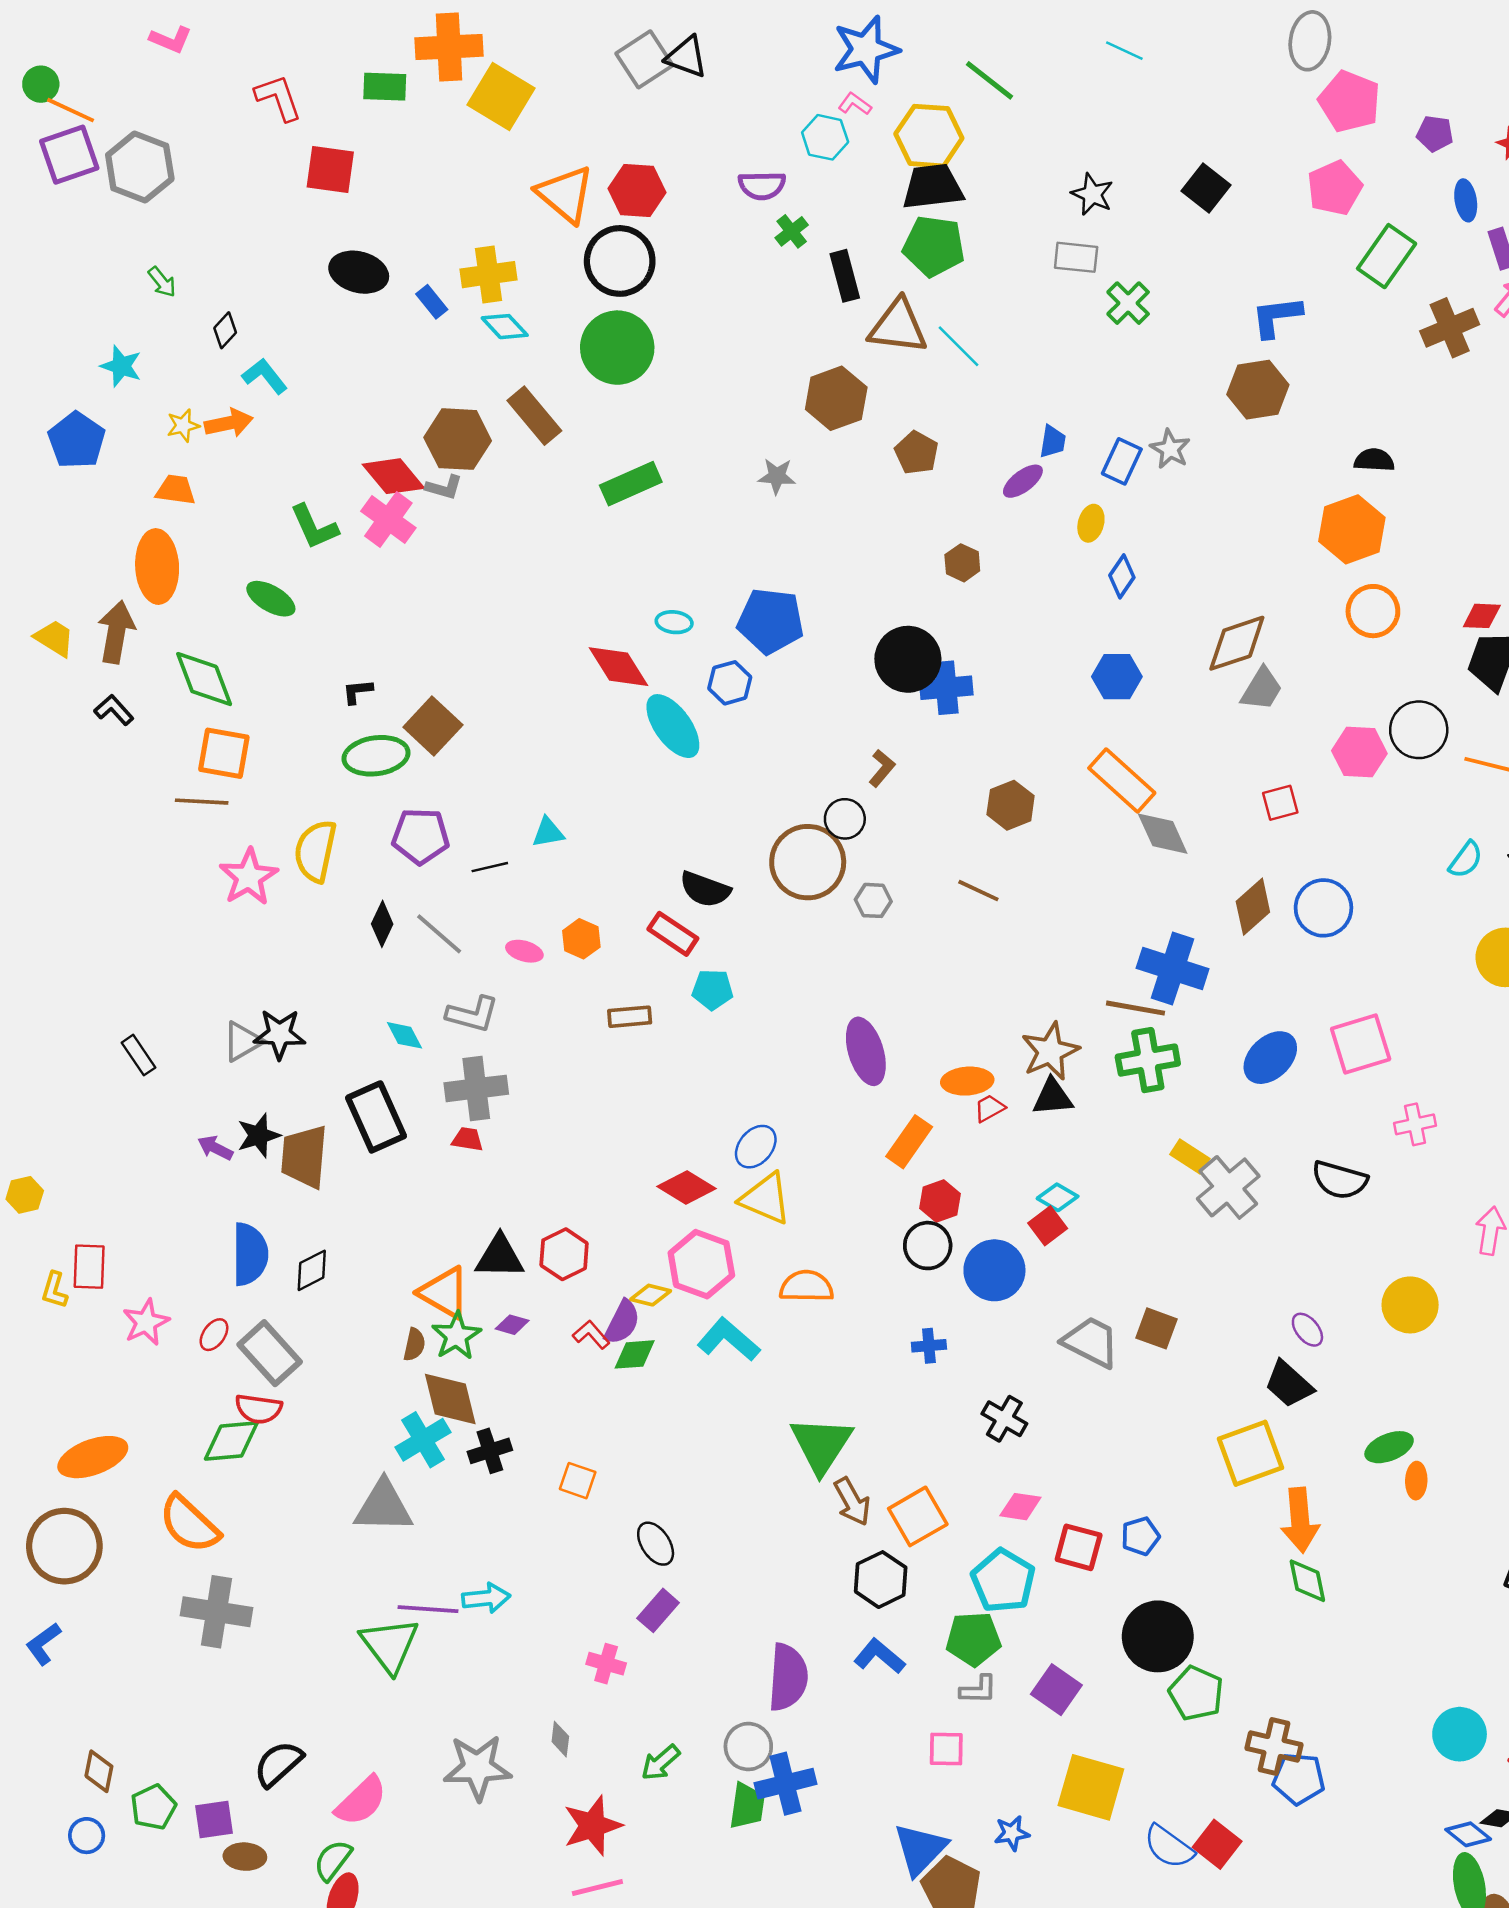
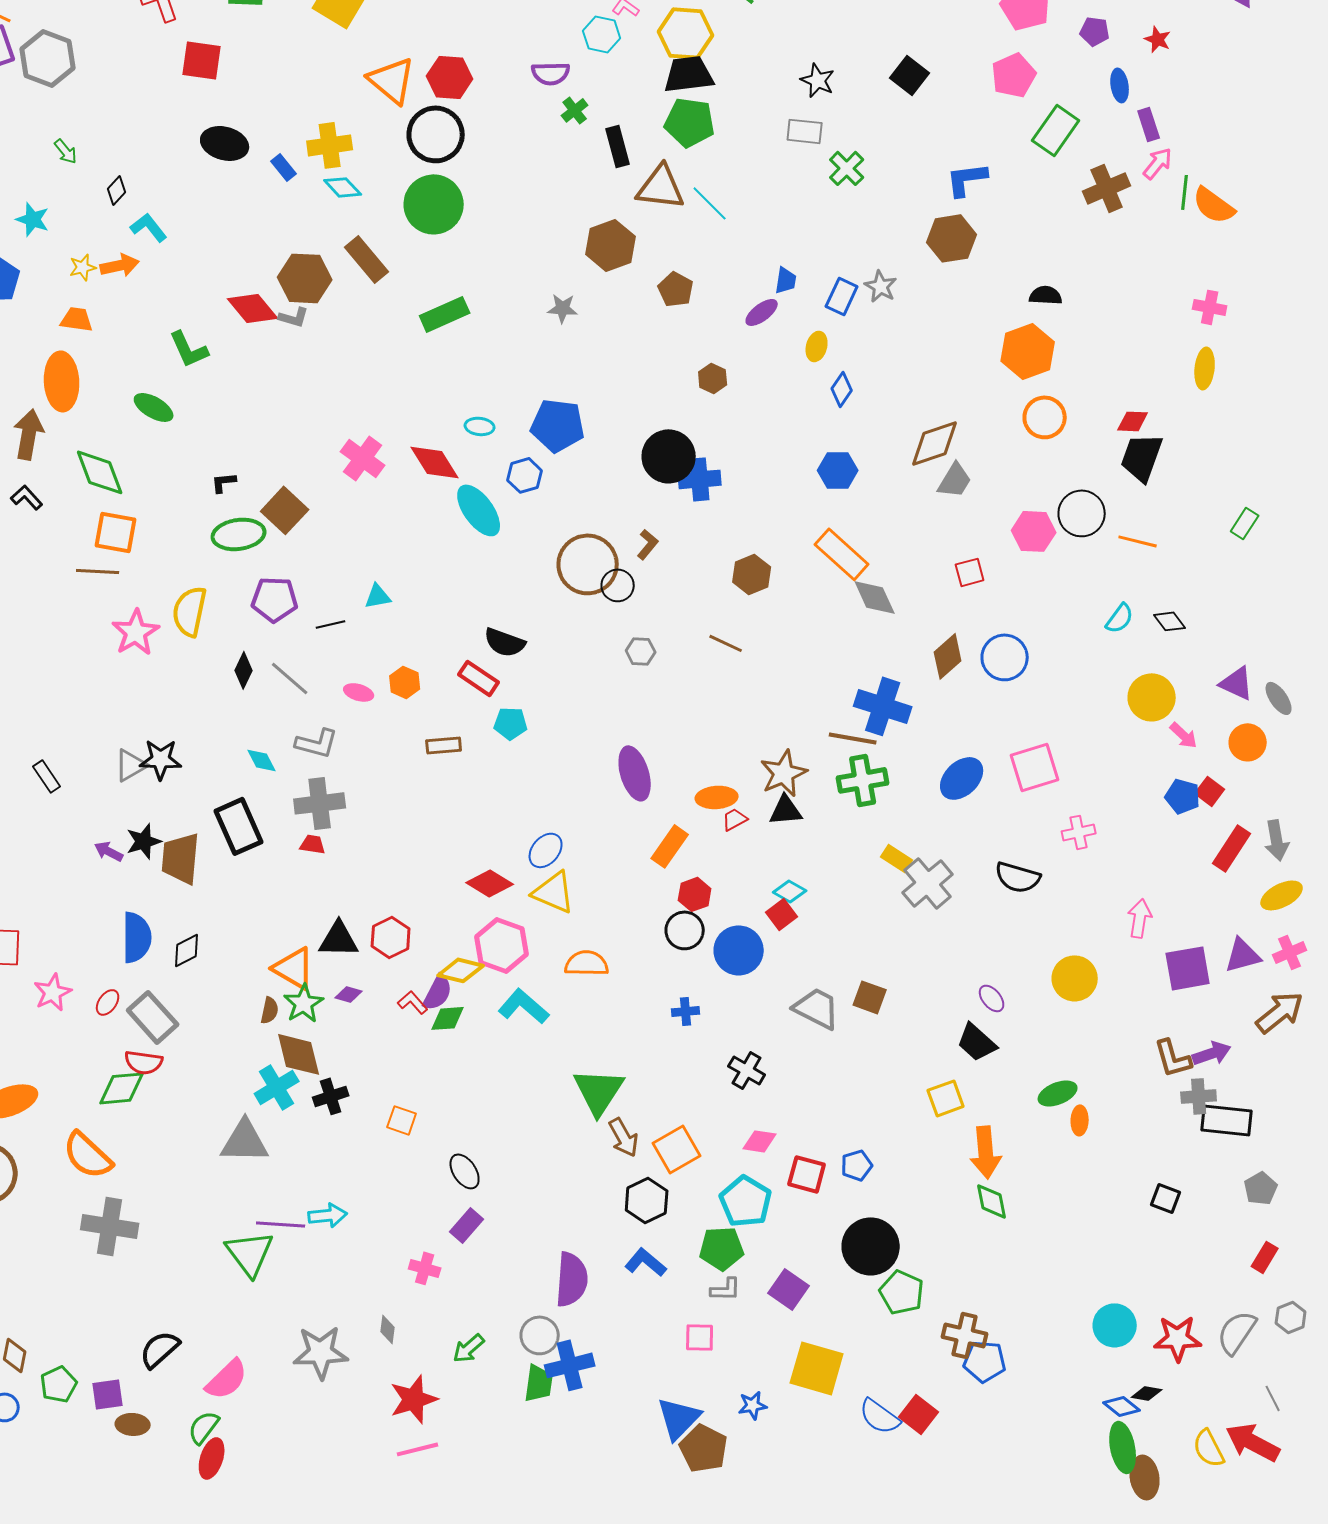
pink cross: (388, 520) -> (363, 458), moved
brown circle: (808, 862) -> (588, 564), moved
yellow diamond: (651, 1295) -> (461, 970), size x1.4
yellow square: (1251, 1453) -> (946, 1098), size x0.7

